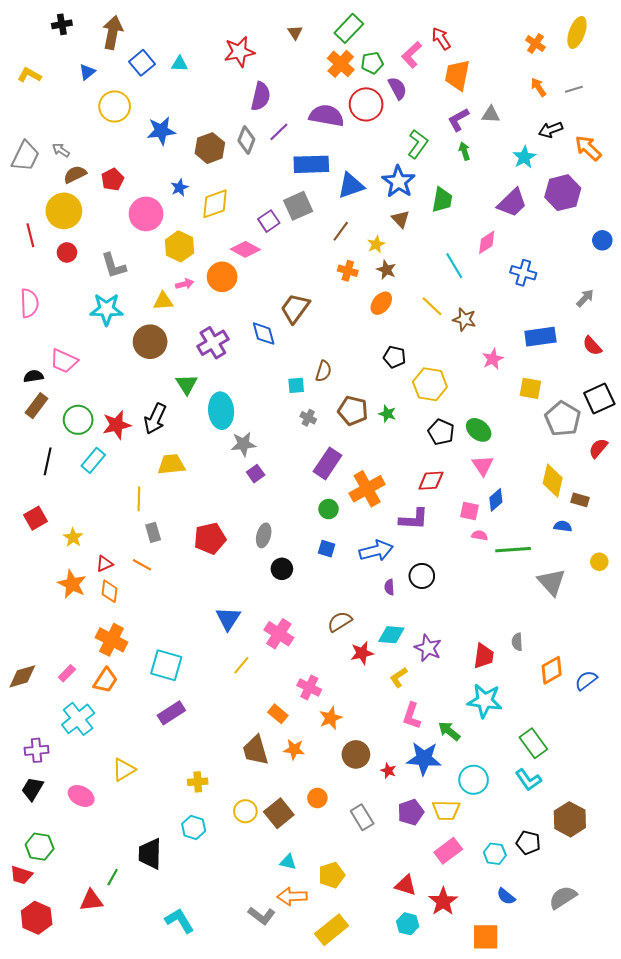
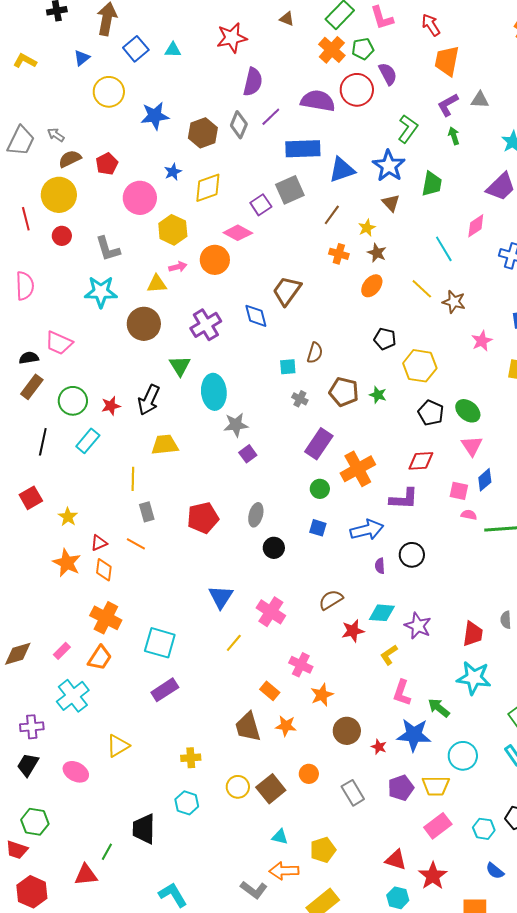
brown triangle: (295, 32) -> (287, 19), turned -35
pink L-shape: (412, 55) -> (382, 18), moved, turned -64
red star: (117, 425) -> (111, 406), size x0.7

